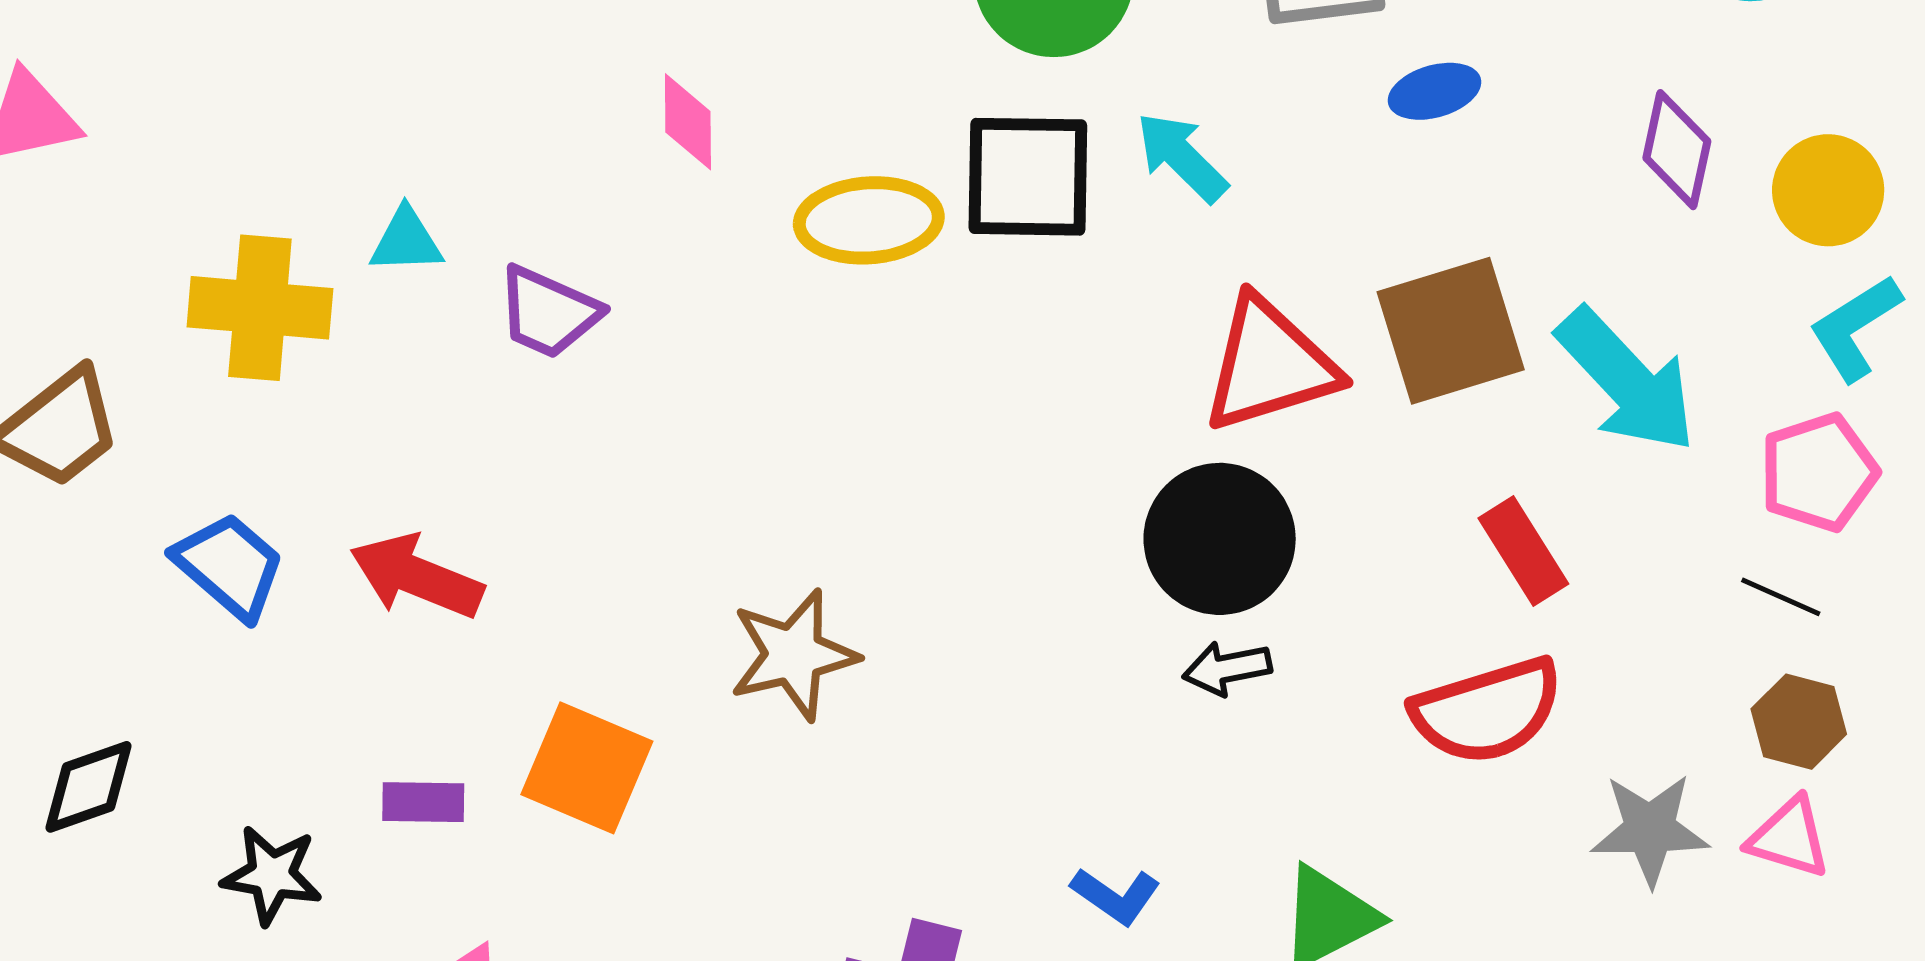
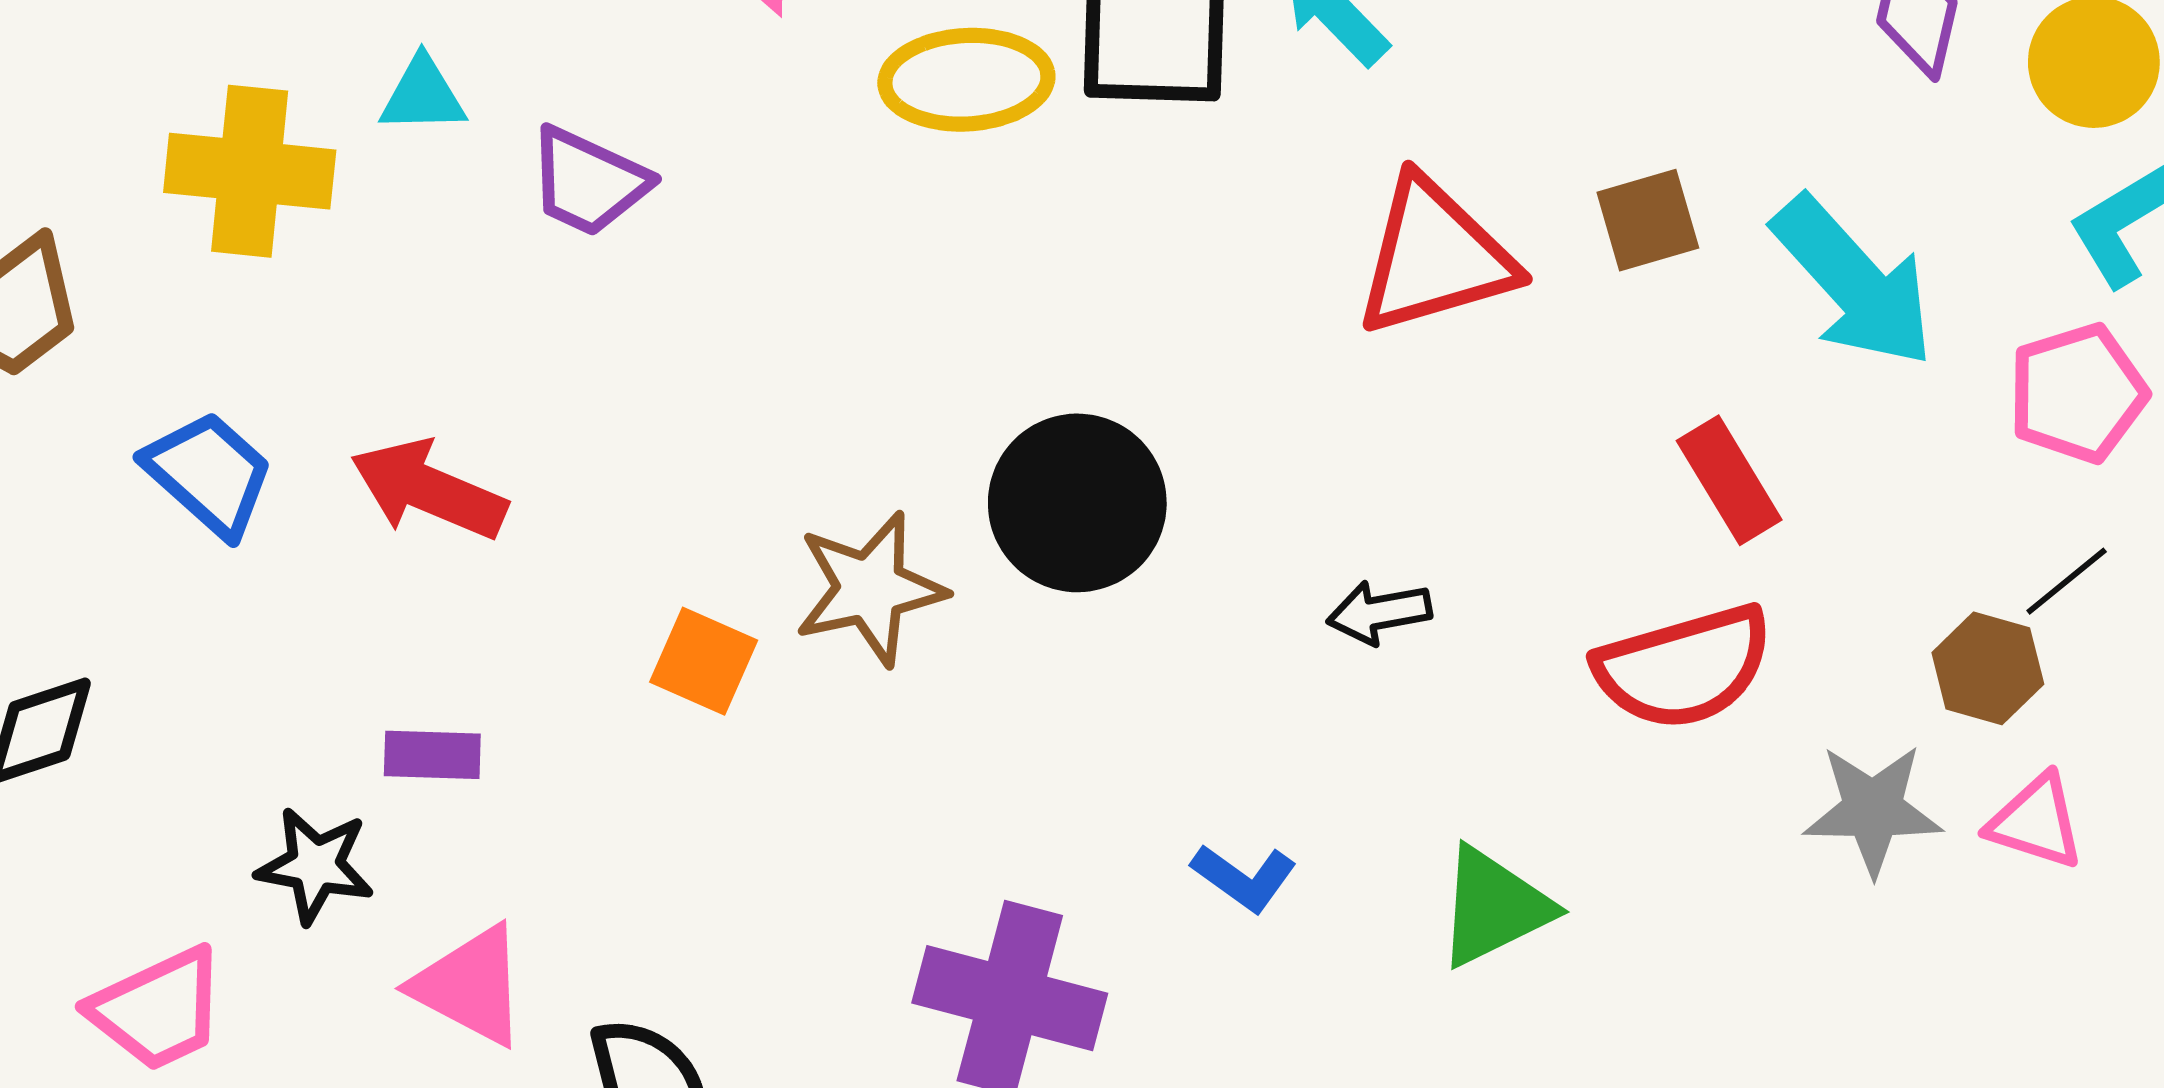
brown square: (1451, 331) -> (1648, 220), size x0.6
black circle: (1220, 539) -> (1077, 503), moved
black line: (1781, 597) -> (2067, 581), moved, turned -64
brown hexagon: (1799, 722) -> (1988, 668), moved
orange square: (587, 768) -> (704, 661), moved, size x0.7
black star: (272, 875) -> (315, 866), moved

